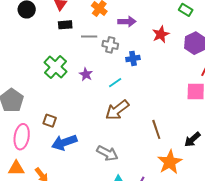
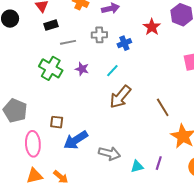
red star: (161, 34) -> (152, 27), moved
gray line: (89, 36) -> (68, 42), moved
gray arrow: (107, 153) -> (109, 153), moved

